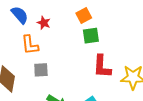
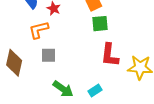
orange L-shape: (30, 45) -> (39, 30), turned 80

